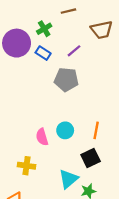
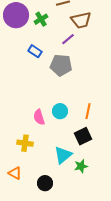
brown trapezoid: (102, 30) -> (81, 20), moved
purple circle: (17, 43) -> (16, 15), moved
blue rectangle: (43, 53) -> (35, 51), moved

